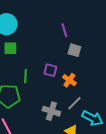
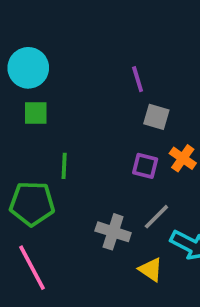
purple square: (50, 70) -> (145, 166), moved
orange cross: (69, 80) -> (183, 158), moved

